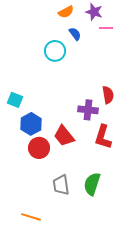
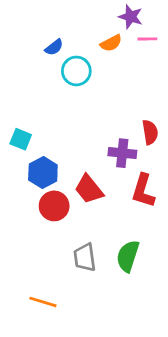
orange semicircle: (66, 12) -> (111, 43), moved
blue semicircle: (75, 34) -> (54, 47), moved, turned 88

